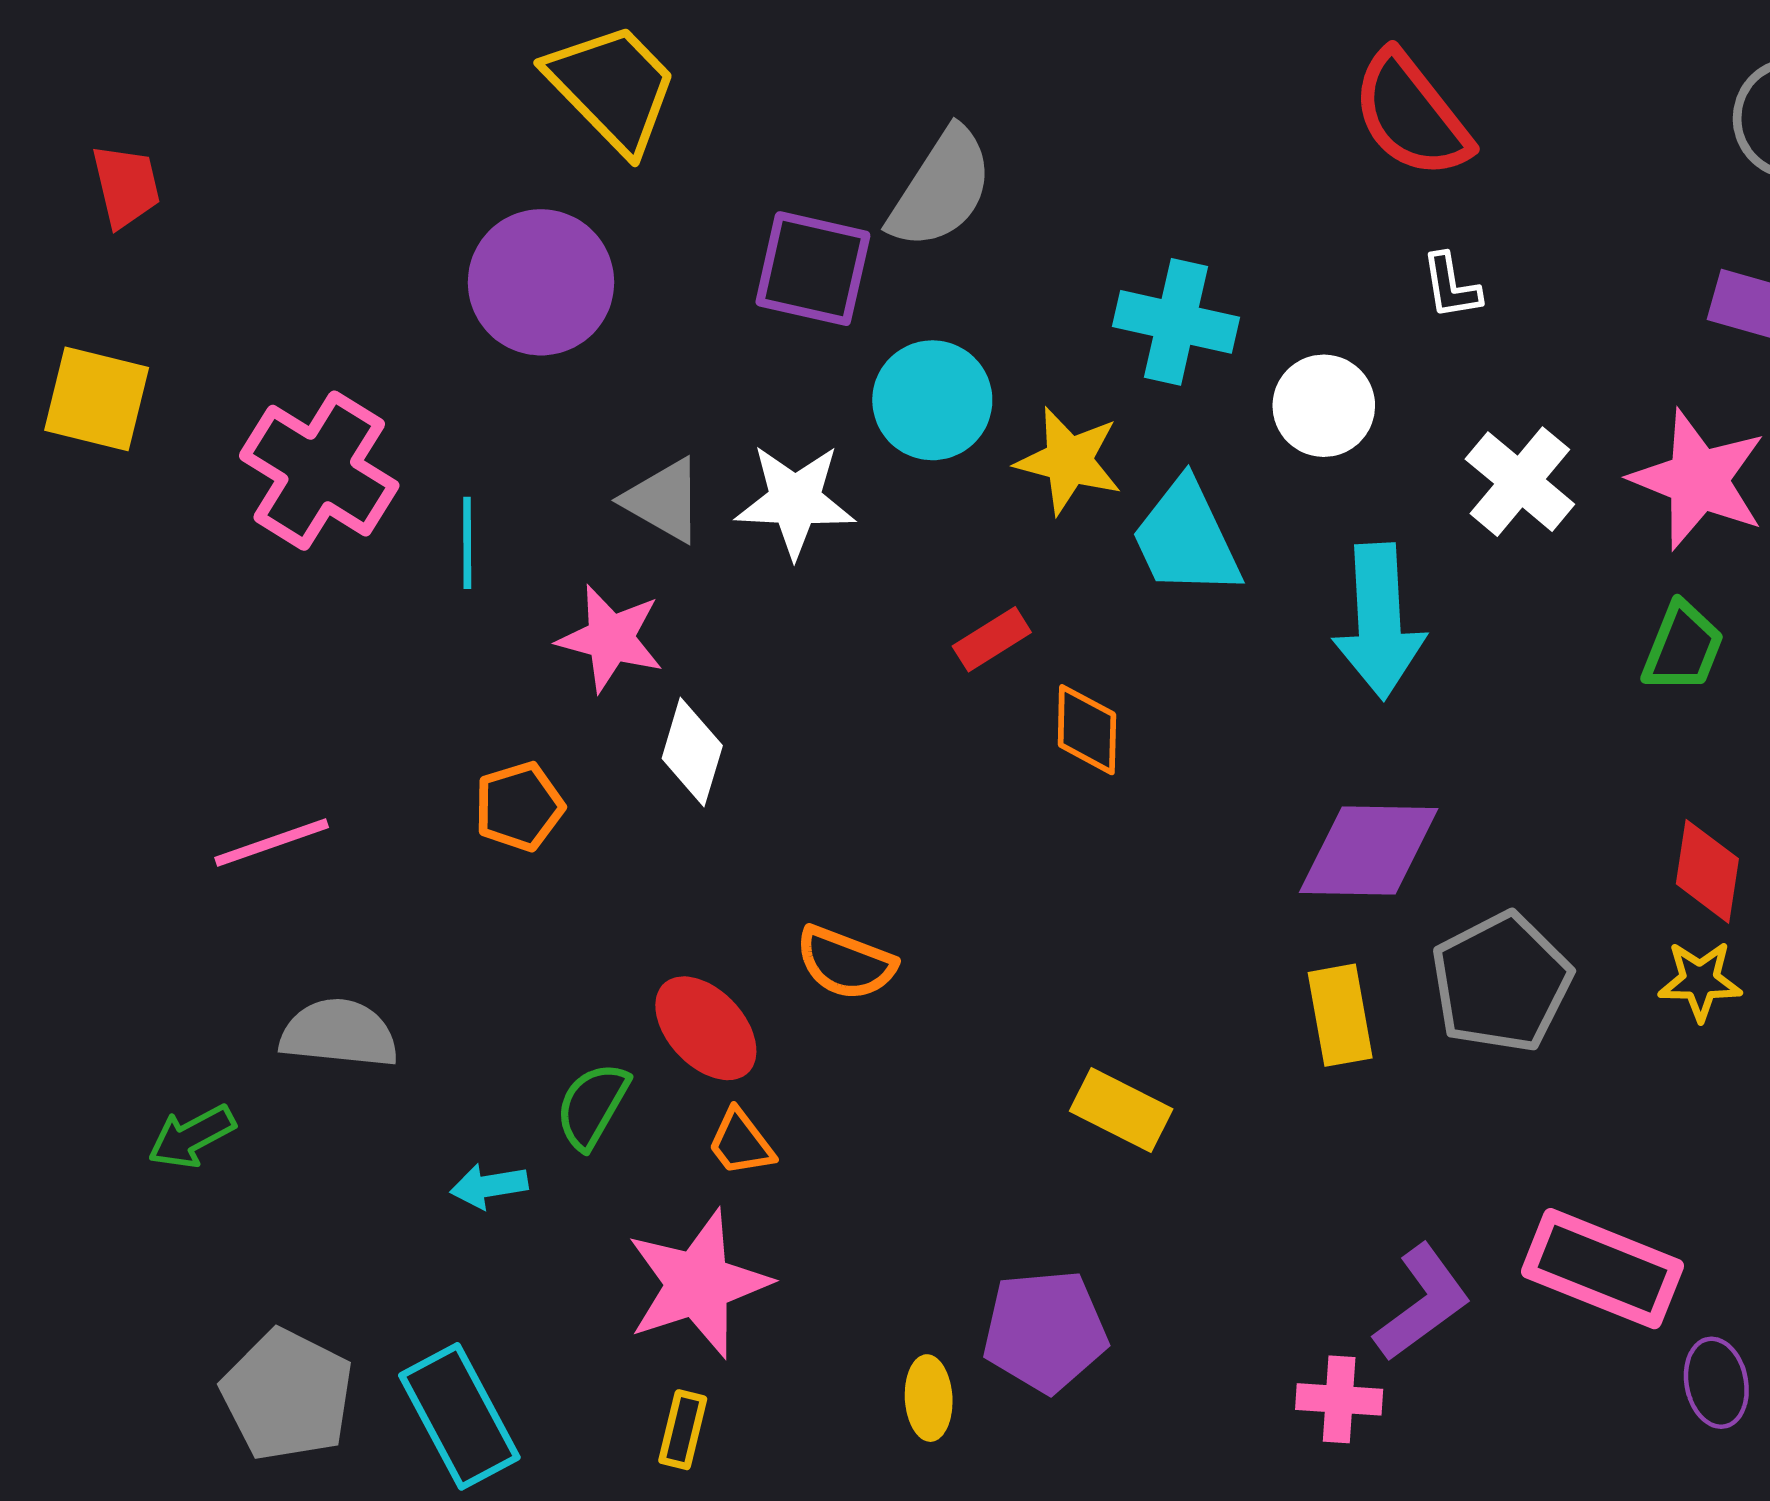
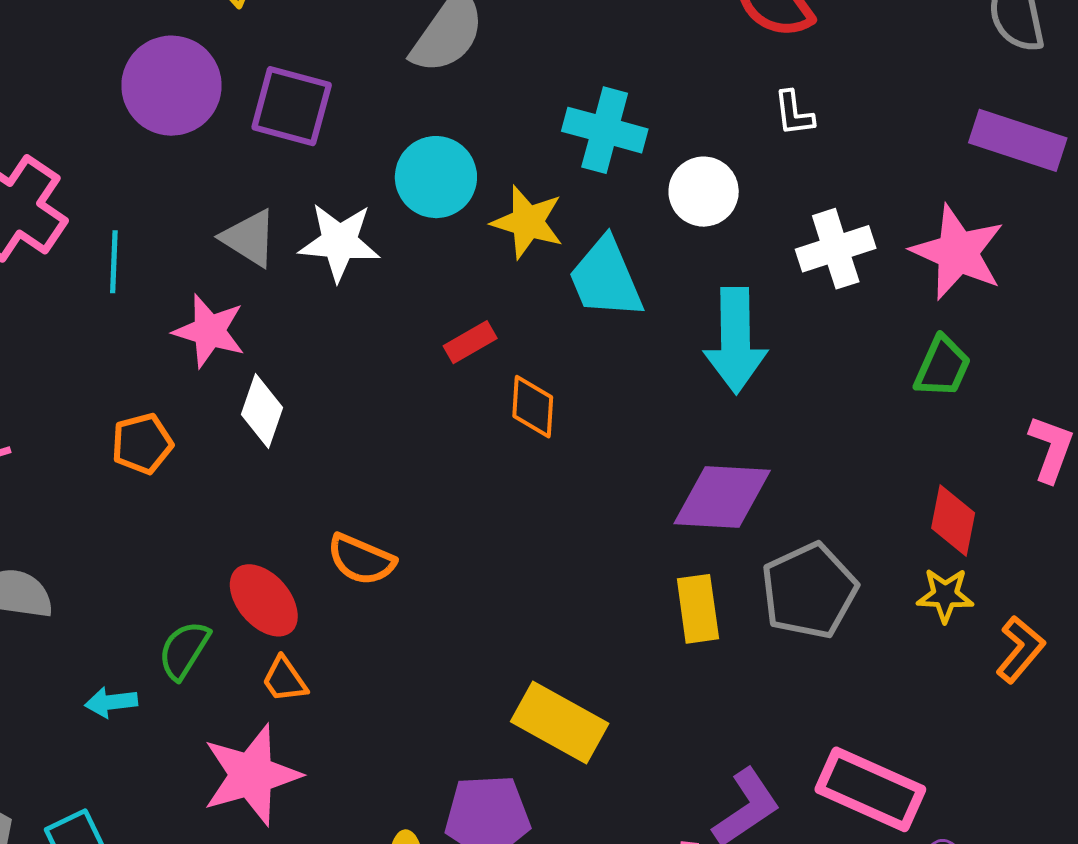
purple square: (813, 269) -> (292, 106), moved
white cross: (1520, 482) -> (836, 249), turned 30
yellow rectangle: (1121, 1110) -> (560, 723), moved, size x1.4

